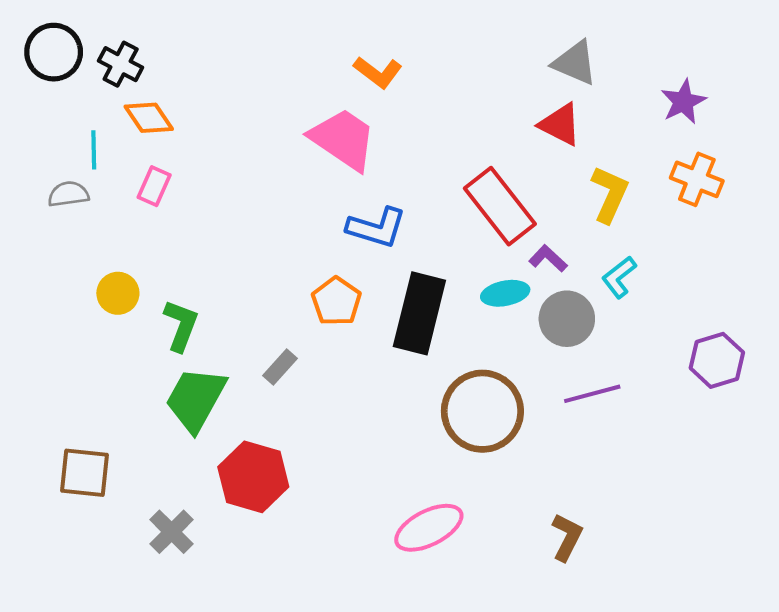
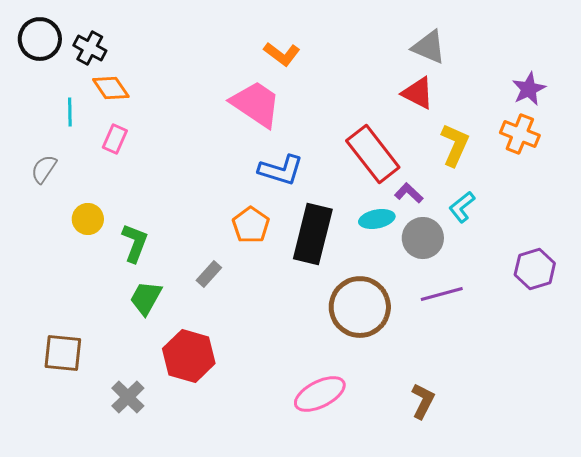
purple star: (683, 102) -> (529, 89), moved
gray semicircle: (68, 194) -> (44, 169), moved, turned -48
green trapezoid: (196, 399) -> (146, 298), size x0.7

